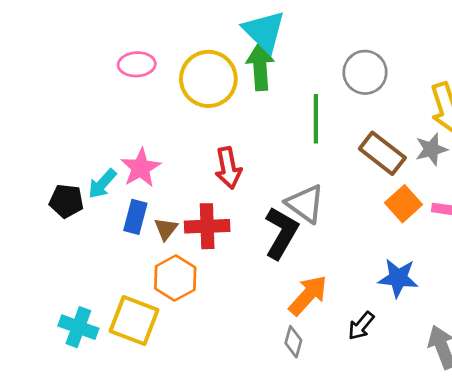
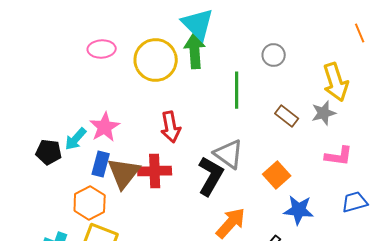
gray circle: (365, 72) -> (274, 55), size x0.7
brown rectangle: (382, 153) -> (287, 116), size x0.7
orange square: (403, 204) -> (277, 175), moved
brown triangle: (166, 229) -> (124, 173), size x1.8
orange hexagon: (175, 278) -> (90, 203), moved

